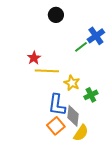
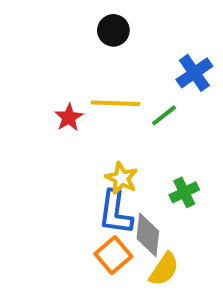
green line: (81, 47) -> (164, 115), moved
yellow line: (47, 71) -> (115, 103), moved
yellow star: (72, 83) -> (121, 178), moved

